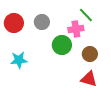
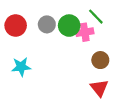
green circle: (62, 45) -> (69, 26), moved
red triangle: (89, 79) -> (99, 88), turned 36

